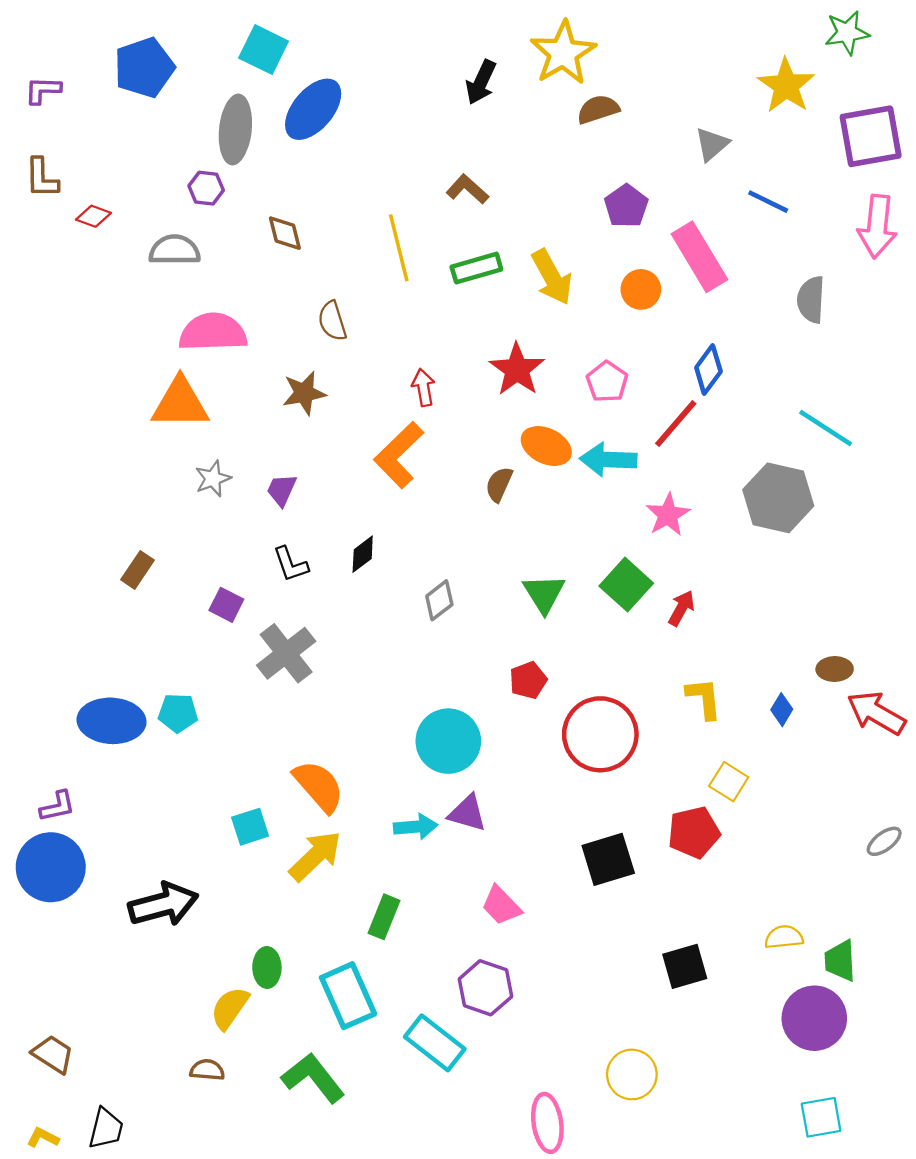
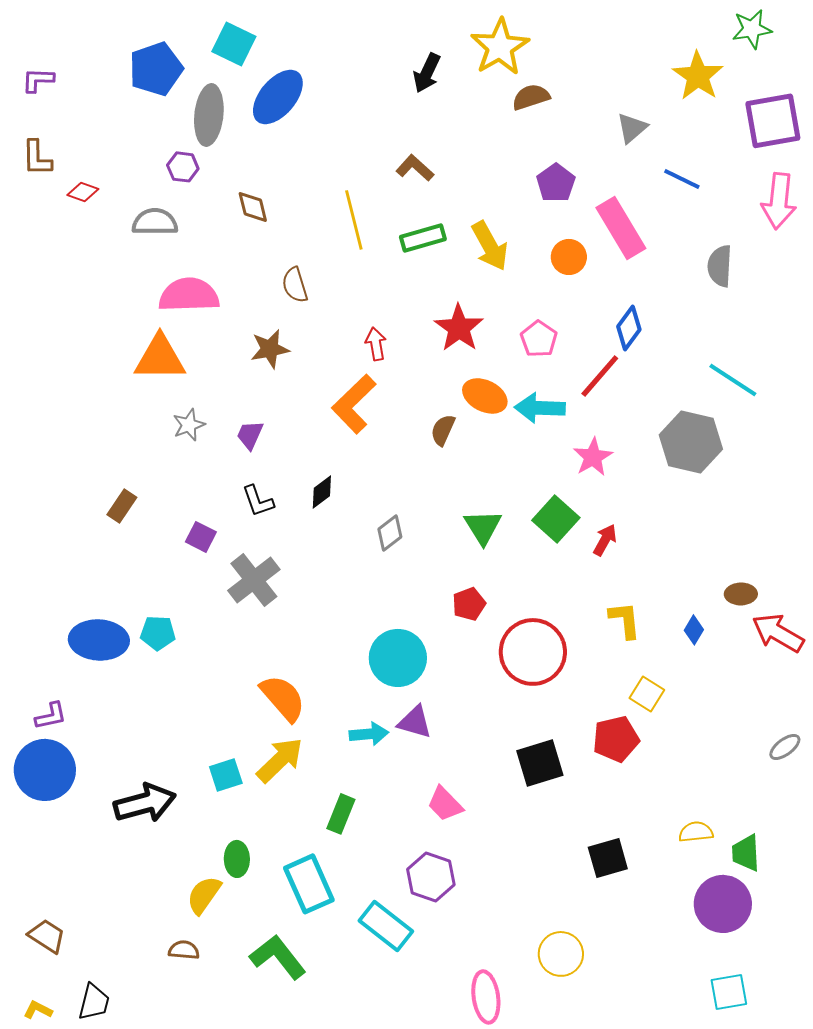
blue pentagon: (144, 68) -> (156, 69), moved
cyan square: (250, 827) -> (226, 775), moved

